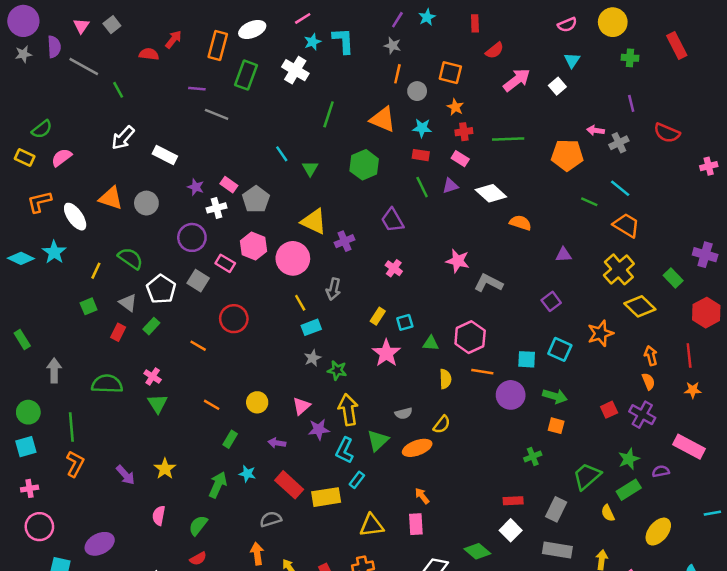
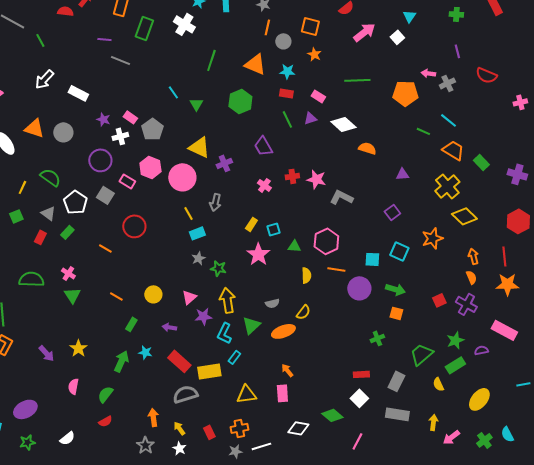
red cross: (464, 132) -> (292, 176), moved
green rectangle: (673, 278) -> (481, 162), moved
orange star: (693, 390) -> (507, 284), size x1.6
gray semicircle: (271, 519) -> (185, 394), moved, size x1.4

